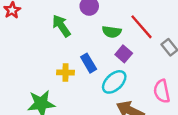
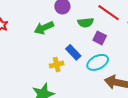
green arrow: (61, 26) -> (44, 28), turned -66
cyan ellipse: (114, 82) -> (98, 62), turned 30

